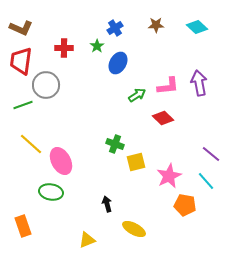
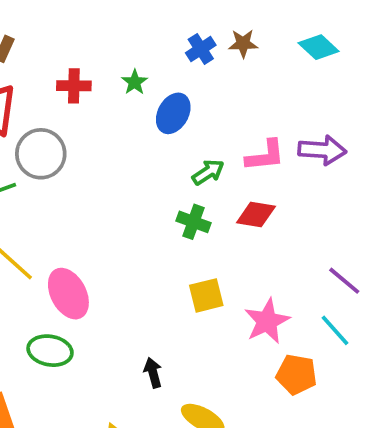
blue cross: (115, 28) -> (201, 49), moved
purple arrow: (199, 83) -> (322, 150), turned 105
red diamond: (163, 118) -> (256, 214), turned -35
green cross: (115, 144) -> (193, 222), moved

